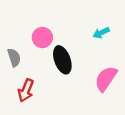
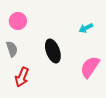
pink circle: (42, 37) -> (18, 21), moved

